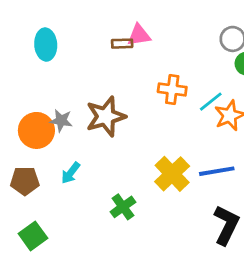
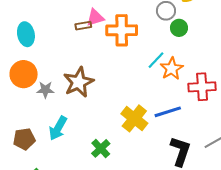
orange cross: (172, 90) -> (122, 30), moved, size x1.4
orange circle: (36, 130) -> (24, 74), moved
cyan arrow: (71, 173) -> (58, 128), size x1.4

